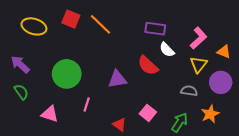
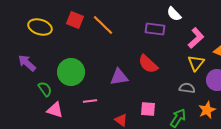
white semicircle: (167, 50) -> (174, 14), moved
green semicircle: (21, 92) -> (45, 89), moved
pink line: (87, 105) -> (90, 101), turned 64
pink square: (148, 113) -> (148, 109), turned -35

